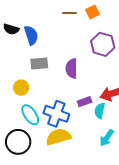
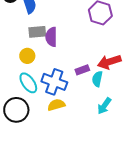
purple semicircle: (71, 68) -> (51, 37), moved
yellow circle: (21, 88) -> (27, 56), moved
yellow semicircle: (58, 137) -> (56, 105), size x0.7

